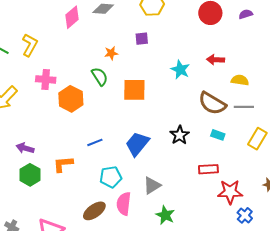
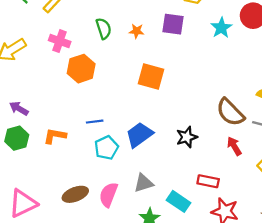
purple square: (142, 39) -> (173, 24), size x1.5
red arrow: (216, 60) -> (234, 146), moved, turned 42
cyan star: (180, 70) -> (221, 28), moved
green semicircle: (100, 77) -> (104, 29), moved
cyan rectangle: (218, 135) -> (179, 201), moved, size x1.5
cyan pentagon: (111, 177) -> (106, 148), moved, turned -30

